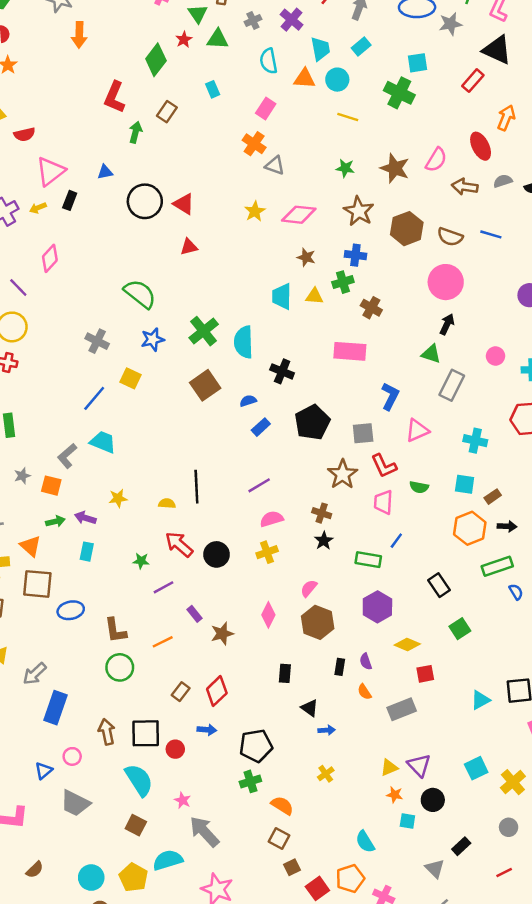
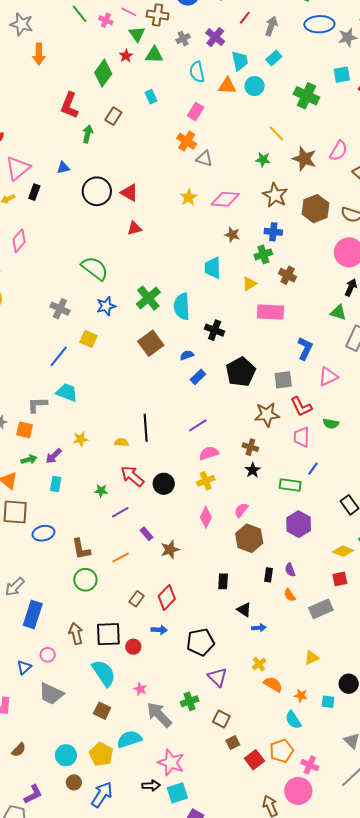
cyan square: (418, 63) -> (342, 75), moved
yellow line: (348, 117) -> (276, 133), moved, turned 30
yellow triangle: (314, 296) -> (249, 284), moved, turned -35
gray L-shape: (67, 456) -> (37, 405), turned 40
brown star: (343, 474) -> (267, 415), turned 30
purple arrow: (85, 518) -> (54, 456), turned -60
pink diamond: (268, 615) -> (206, 517), moved
yellow diamond: (407, 644) -> (343, 551), moved
purple triangle: (419, 765) -> (217, 677), moved
green cross: (250, 781) -> (190, 701), moved
orange star: (395, 795) -> (301, 696), moved
orange semicircle: (282, 806) -> (273, 684), moved

